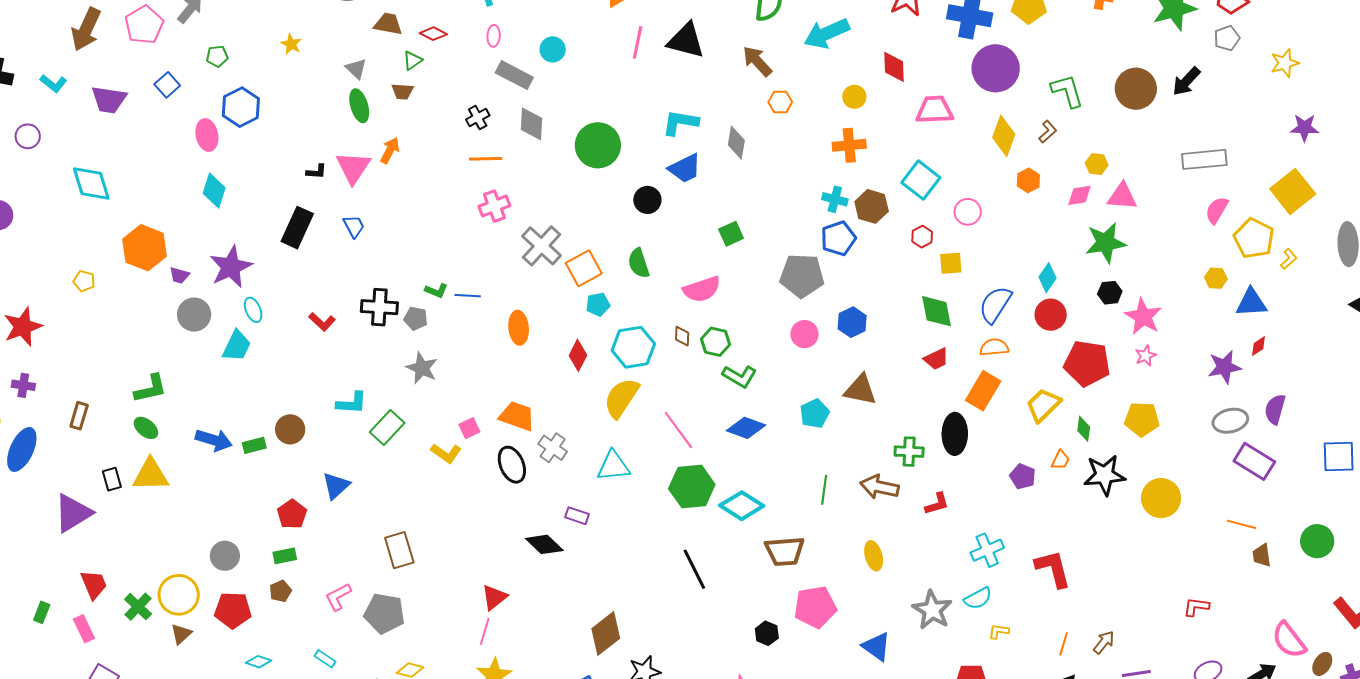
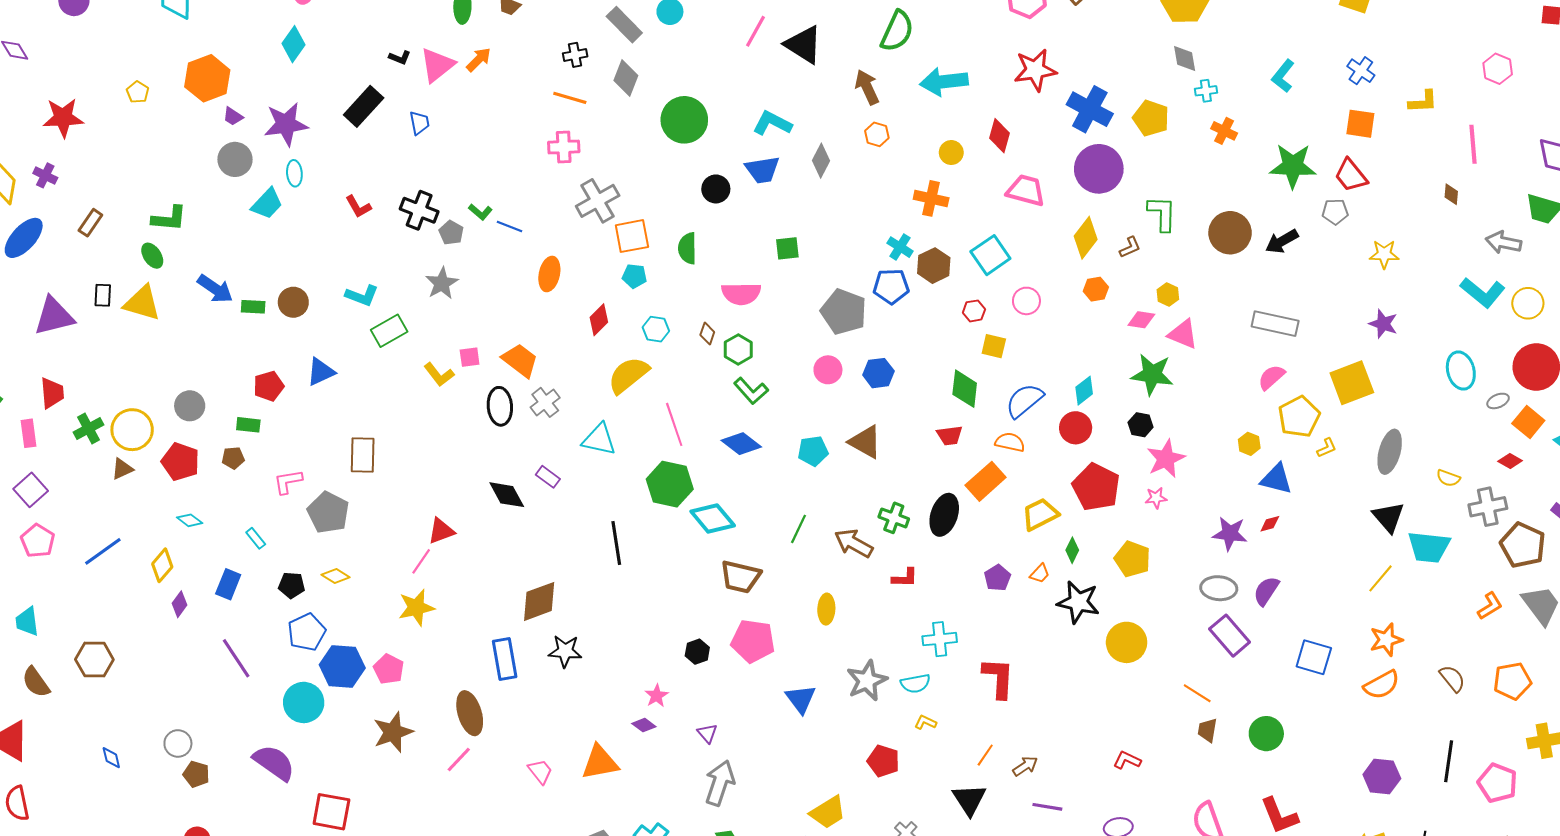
cyan hexagon: (633, 347) -> (656, 329), size x0.6
black line: (694, 569) -> (616, 543), moved

